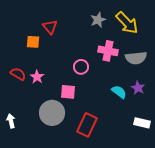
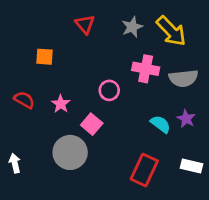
red triangle: (50, 27) -> (85, 24), moved
pink star: (37, 77) -> (61, 104), moved
pink square: (68, 92) -> (92, 124), turned 35
red rectangle: (87, 125) -> (144, 170), moved

